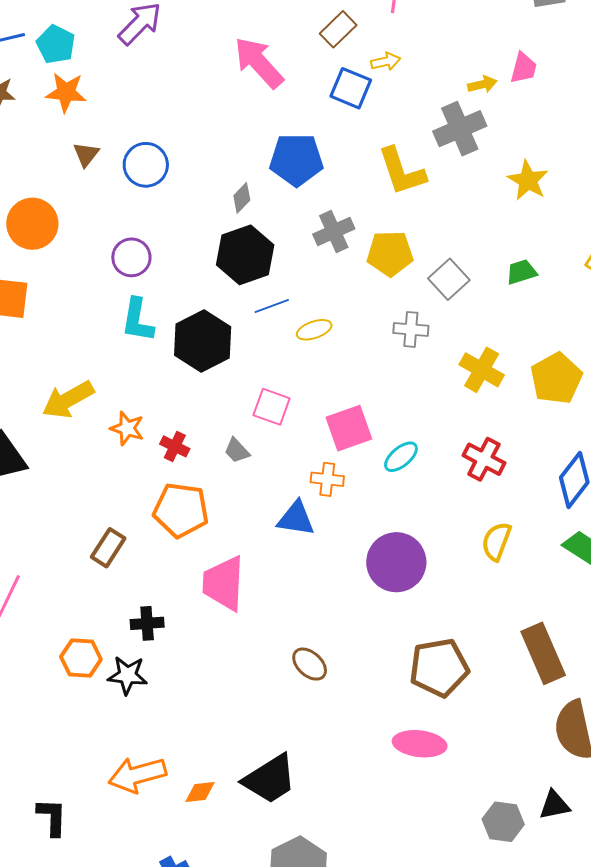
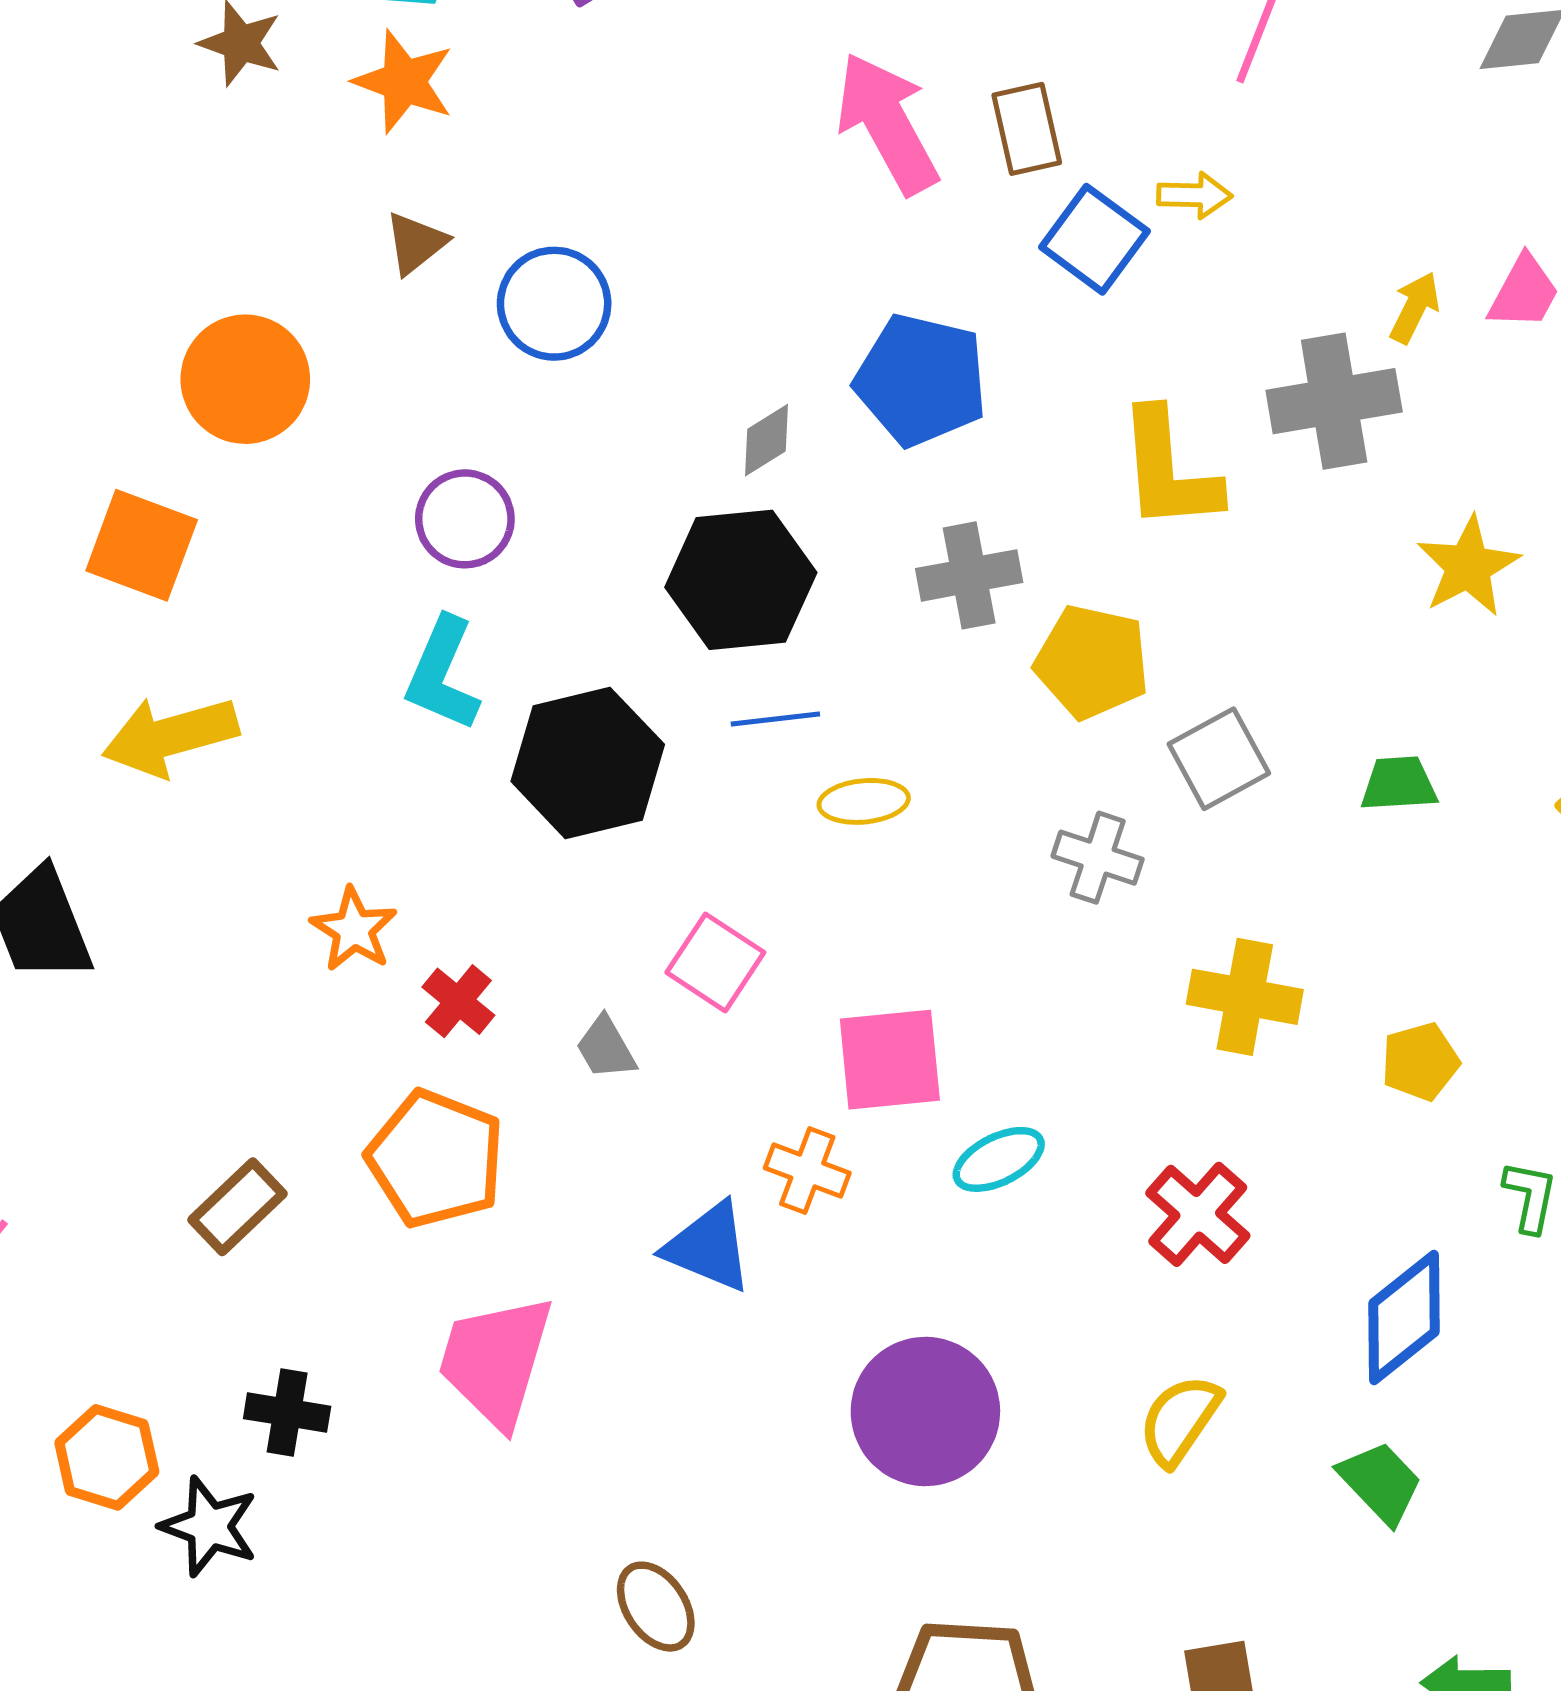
brown rectangle: (338, 29) -> (1027, 129), moved, turned -72
yellow arrow: (482, 84) -> (1415, 308), turned -64
yellow cross: (482, 370) -> (1245, 997), turned -33
yellow pentagon: (556, 378) -> (1420, 1062), size x0.6
yellow arrow: (68, 400) -> (170, 736), moved

